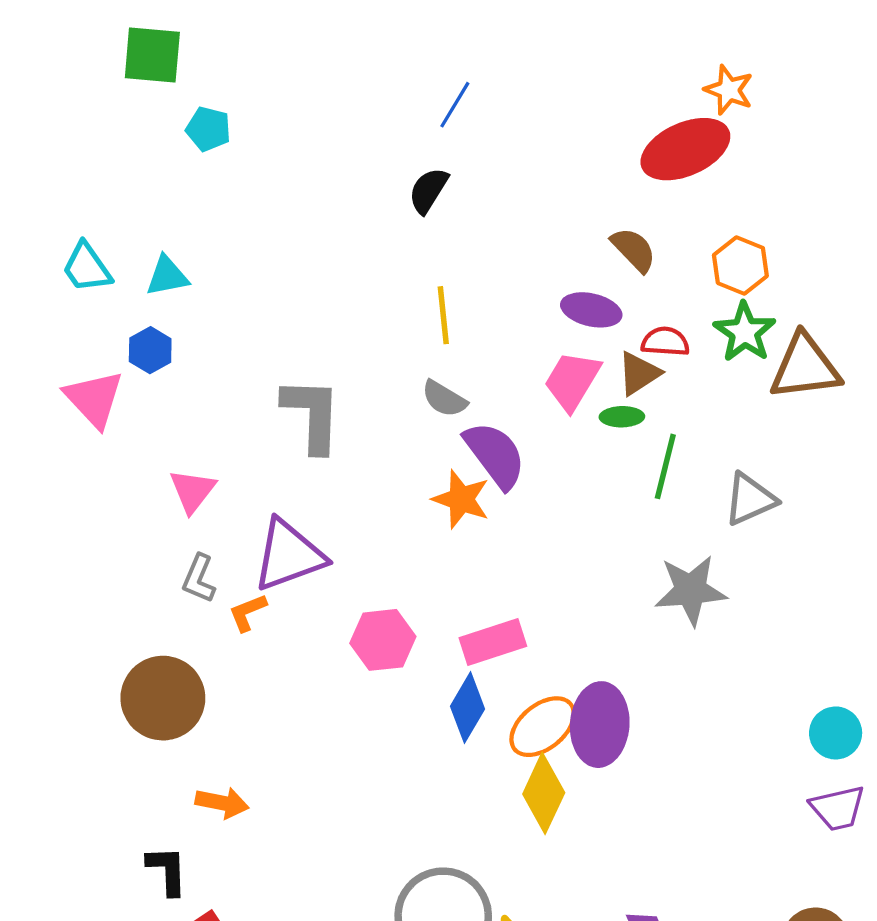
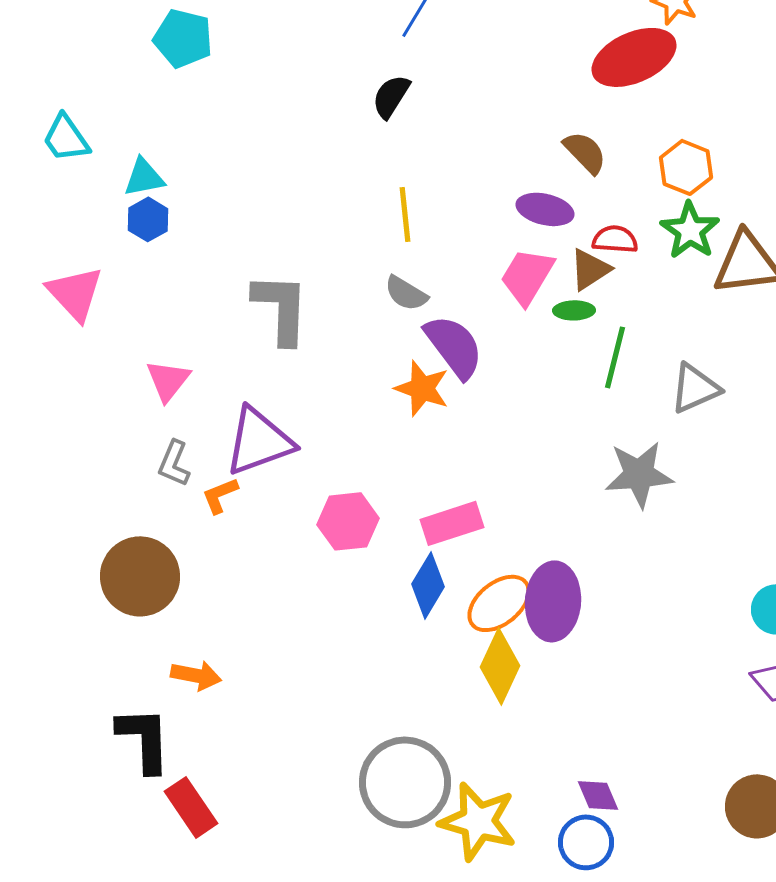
cyan pentagon: (208, 129) -> (183, 38), size x1.4
cyan trapezoid: (87, 268) -> (66, 138), moved
blue hexagon: (150, 350) -> (148, 219), moved
black L-shape: (167, 870) -> (144, 739), size x1.4

